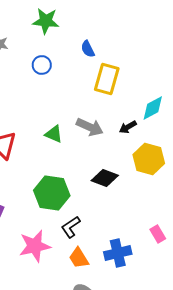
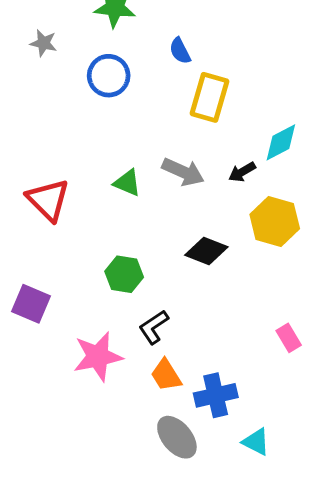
blue circle: (42, 65) -> (109, 76), size x1.4
green hexagon: (52, 193) -> (124, 274), size x0.7
blue cross: (118, 253) -> (216, 395), moved

